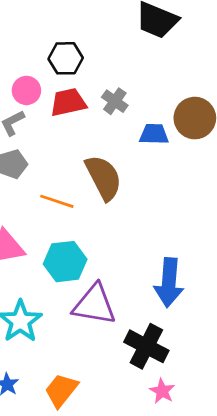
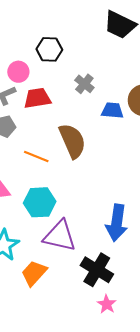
red trapezoid: (68, 102) -> (37, 98), moved
orange trapezoid: (61, 390) -> (34, 273), moved

